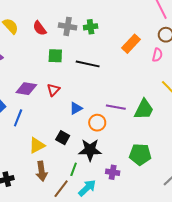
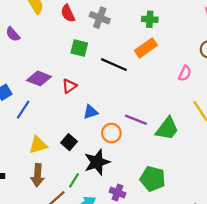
green cross: (91, 27) -> (150, 19), moved
orange rectangle: (131, 44) -> (146, 48), moved
pink semicircle: (157, 55) -> (185, 73), moved
black star: (90, 150) -> (97, 162), turned -30

